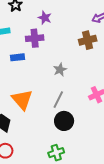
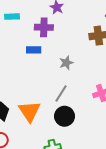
blue rectangle: (18, 57) -> (34, 50), moved
orange triangle: (22, 100) -> (29, 111), moved

